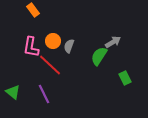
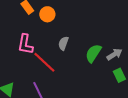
orange circle: (53, 41) -> (47, 14), moved
gray arrow: (113, 42) -> (114, 54), moved

